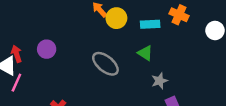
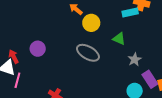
yellow circle: (116, 18) -> (91, 23), moved
cyan rectangle: (150, 24) -> (130, 13), moved

